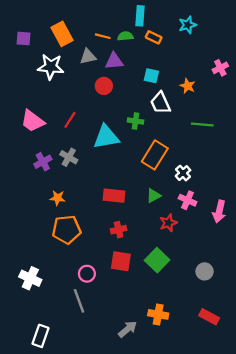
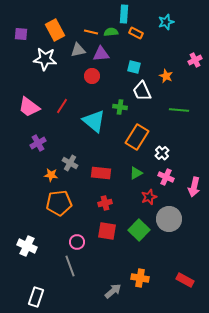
cyan triangle: (106, 137) -> (94, 121), turned 50
gray cross: (69, 157) -> (70, 163), moved
gray circle: (205, 271) -> (169, 219), moved, size x1.6

